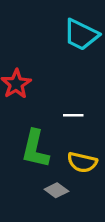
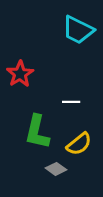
yellow semicircle: (82, 162) -> (79, 144), turned -52

